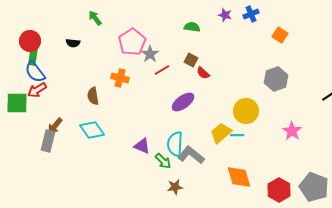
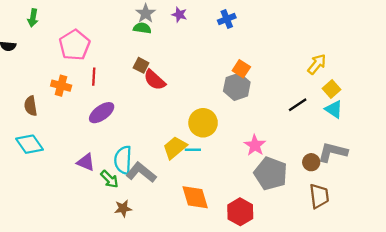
blue cross: (251, 14) -> (227, 19), moved
green arrow: (95, 18) -> (33, 18), turned -133
orange square: (280, 35) -> (241, 69), moved
gray star: (150, 54) -> (146, 13), moved
red line: (162, 70) -> (94, 77), moved, turned -56
red semicircle: (203, 73) -> (155, 80), size x1.5
purple ellipse: (183, 102) -> (102, 113), moved
gray pentagon: (314, 187) -> (271, 173), moved

